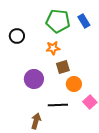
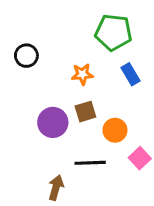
green pentagon: (58, 21) -> (113, 32), moved
blue rectangle: (84, 21) -> (130, 74), moved
brown square: (63, 67) -> (85, 112), moved

